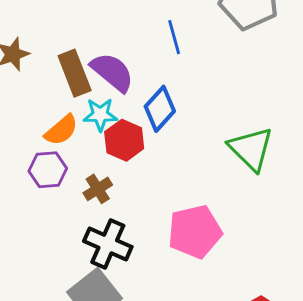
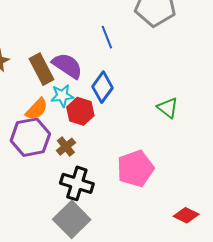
green triangle: (251, 149) -> (168, 108), size x0.7
purple hexagon: (48, 170) -> (30, 137), size x1.5

